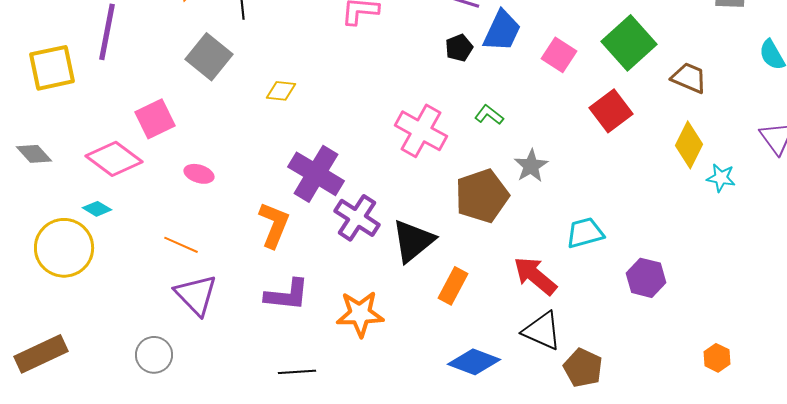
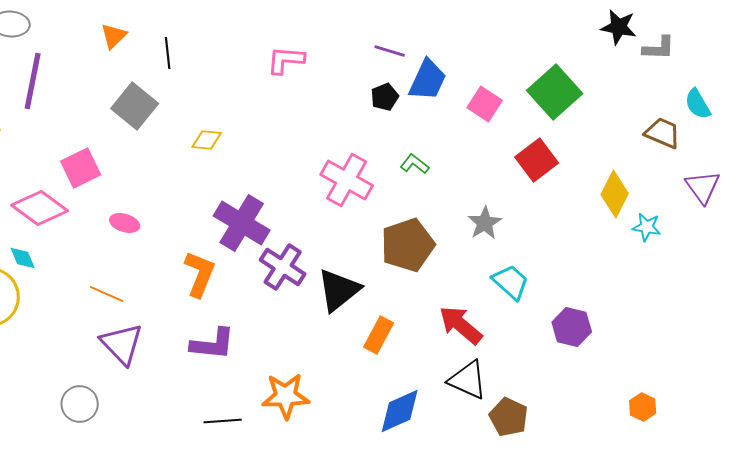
brown trapezoid: (689, 78) -> (663, 133), moved
gray star: (531, 166) -> (485, 223), moved
cyan diamond: (97, 209) -> (23, 258), turned 36
cyan trapezoid: (585, 233) -> (511, 282), turned 57
orange star: (360, 314) -> (286, 396), moved
blue diamond: (474, 362) -> (400, 411), turned -45

